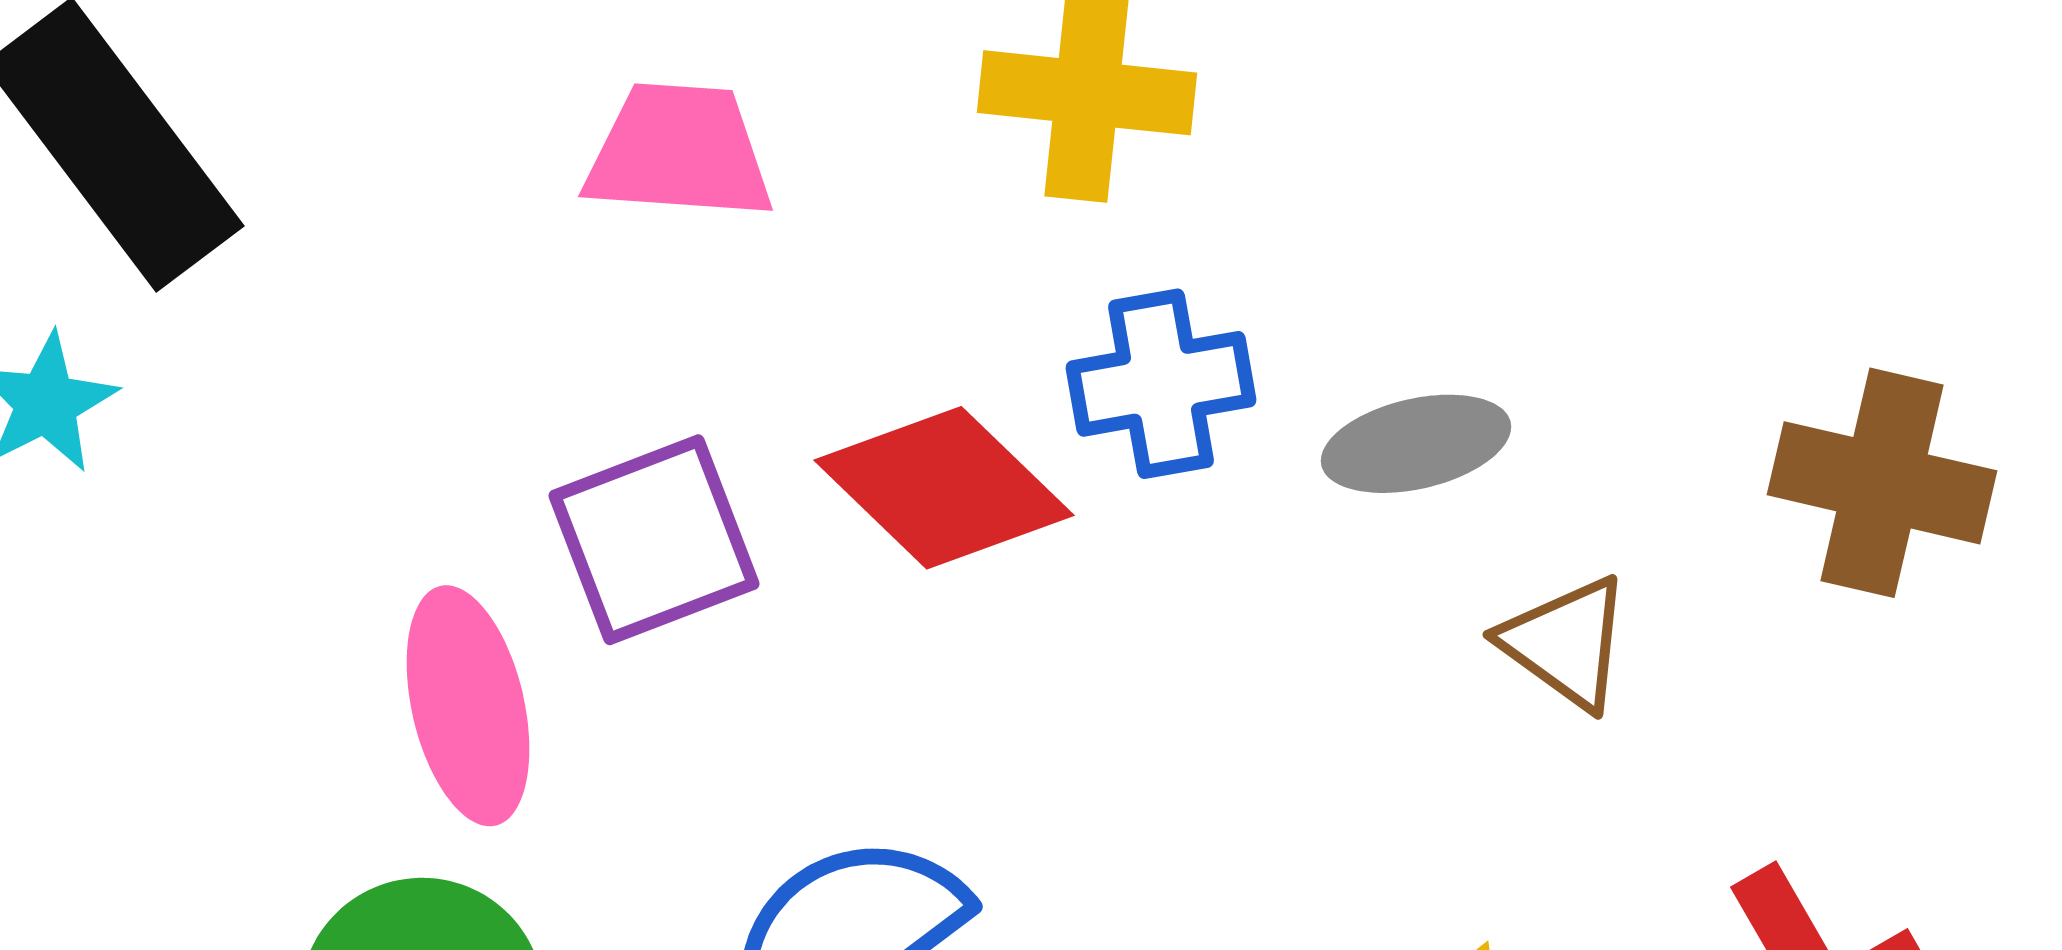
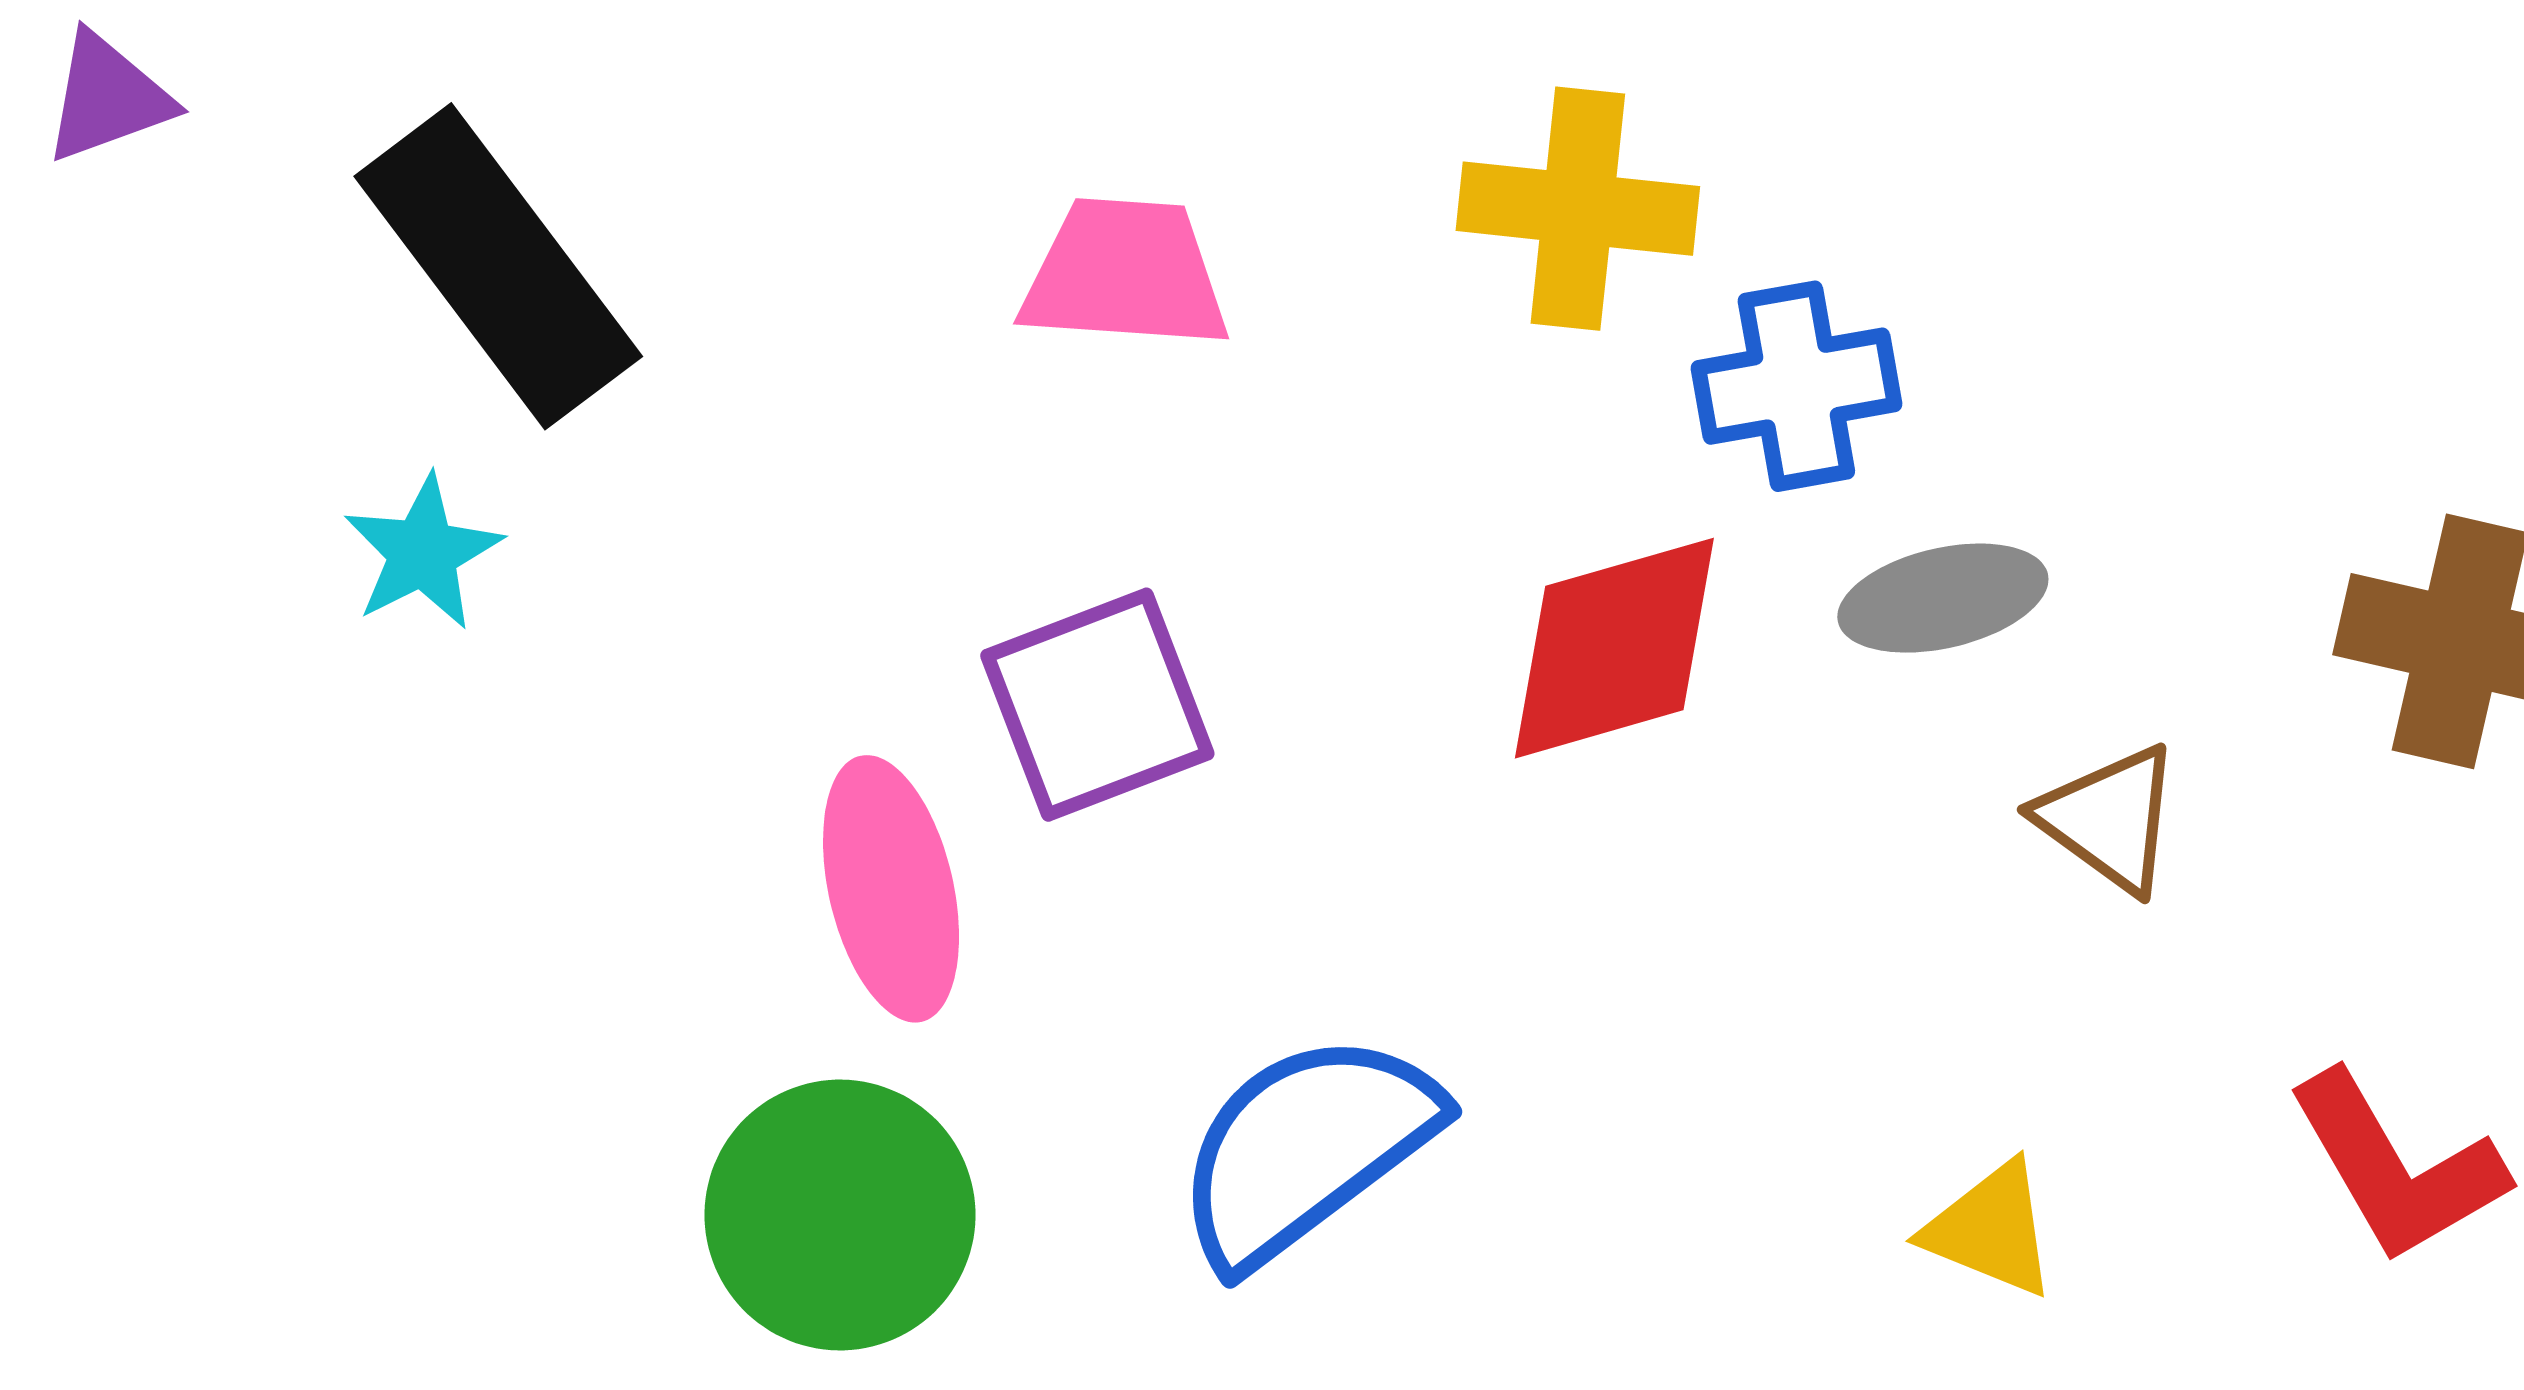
blue cross: (1161, 384) -> (1796, 386), moved
red diamond: (944, 488) -> (1614, 648), moved, turned -60

